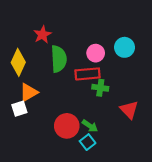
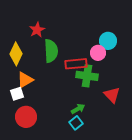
pink circle: (96, 53) -> (98, 53), moved
green cross: (100, 88) -> (87, 76), size x1.5
red circle: (67, 126) -> (26, 117), moved
green arrow: (90, 126) -> (78, 109), turned -64

